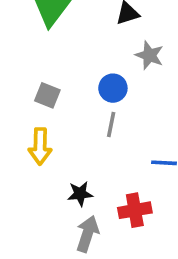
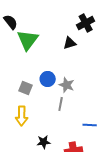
gray star: (149, 55) -> (67, 85), moved
blue circle: (113, 88) -> (48, 79), moved

